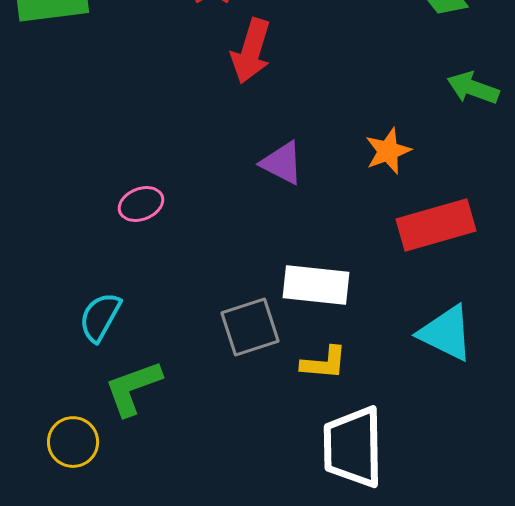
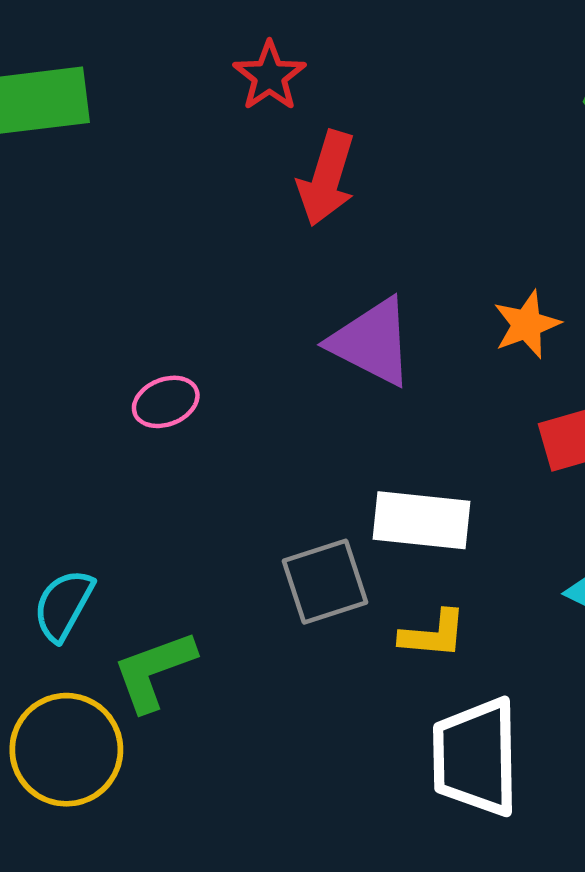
purple triangle: (282, 163) -> (372, 342), size x1.4
cyan semicircle: (100, 317) -> (63, 605), moved
yellow circle: (73, 442) -> (66, 750), size x1.5

